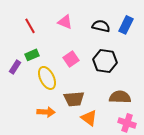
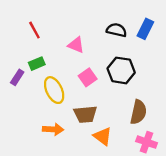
pink triangle: (65, 22) -> (76, 45), moved
pink square: (71, 59) -> (88, 77), moved
brown semicircle: (120, 97) -> (138, 112), turned 100

